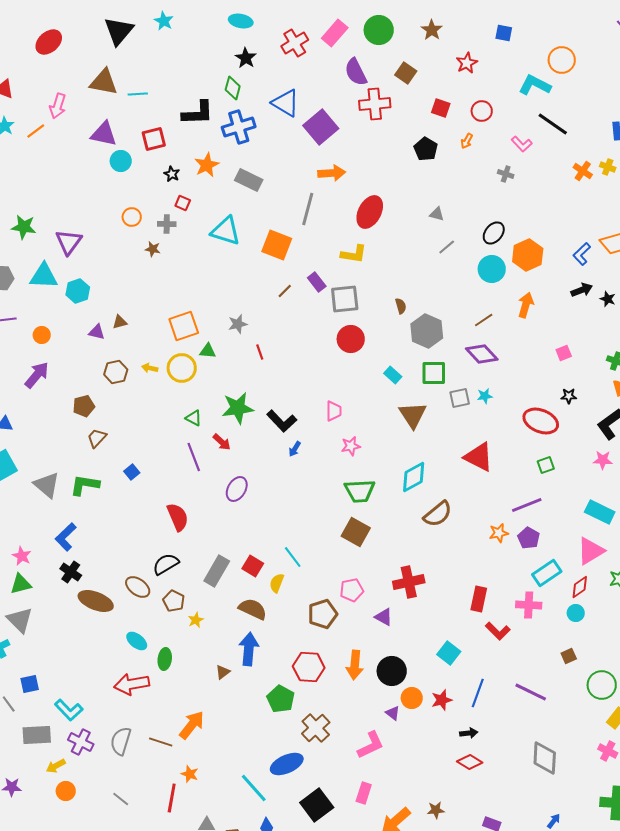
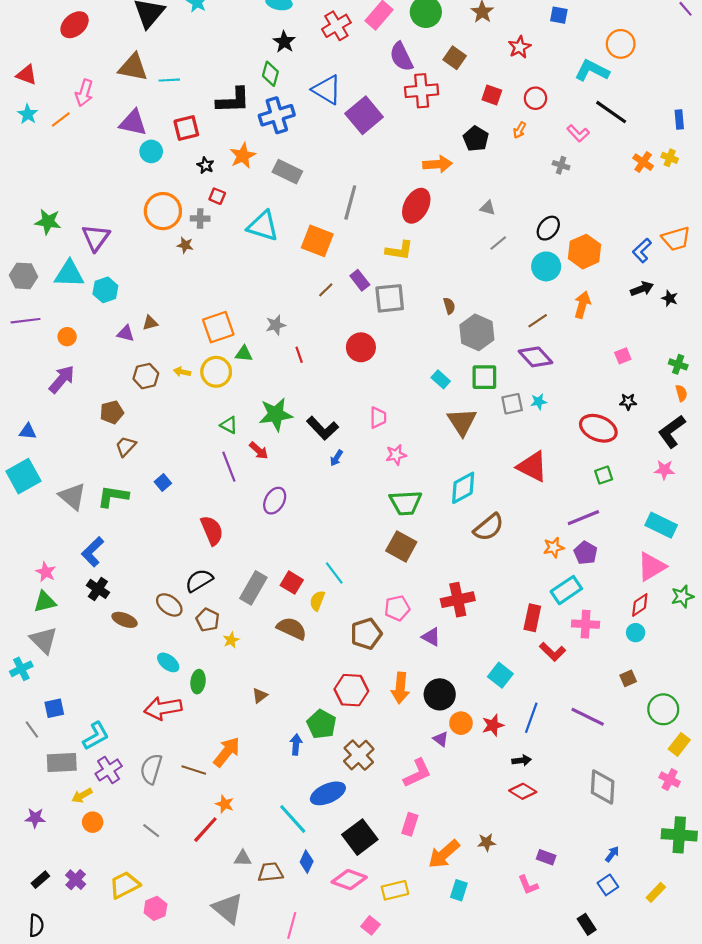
orange arrow: (332, 173) -> (438, 164), moved
orange circle: (132, 217) -> (163, 211), size x1.8
red circle: (351, 339) -> (361, 347), moved
cyan rectangle: (547, 573) -> (566, 590), moved
brown ellipse: (96, 601) -> (125, 620), size x0.7
blue arrow: (249, 649) -> (296, 744), moved, size x0.6
cyan L-shape: (69, 710) -> (96, 736), turned -76
purple cross: (81, 742) -> (109, 770), turned 30
red line: (172, 798) -> (205, 830), turned 32

